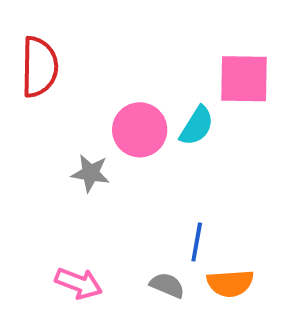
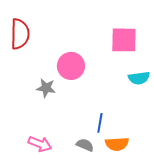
cyan semicircle: (197, 126) -> (139, 78), moved, turned 50

